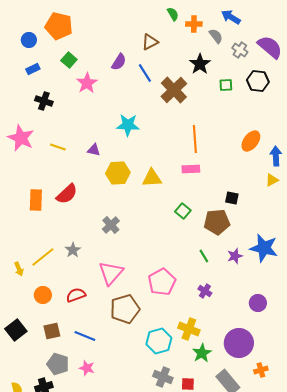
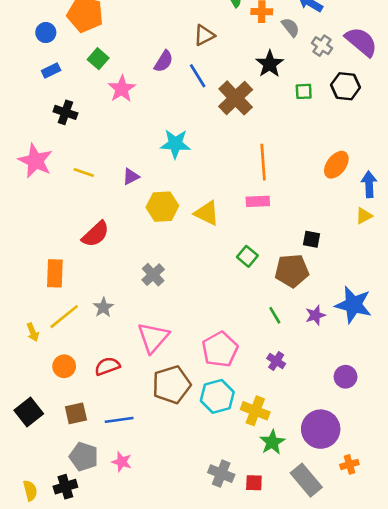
purple triangle: (94, 150) -> (131, 176), turned -40
yellow triangle: (152, 178) -> (207, 213), turned 30
orange rectangle: (36, 200) -> (55, 273), moved
blue line: (85, 336) -> (119, 420), turned -30
cyan hexagon: (159, 341) -> (217, 396), moved

